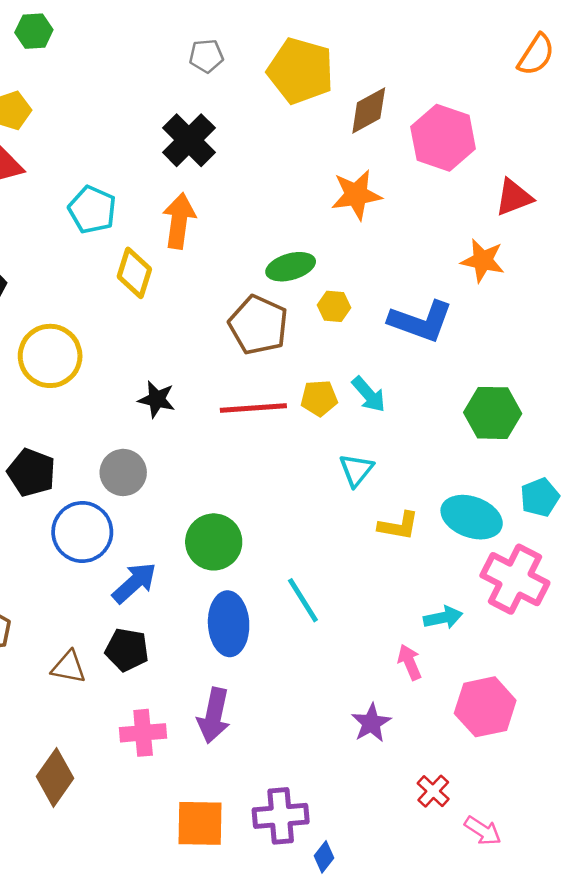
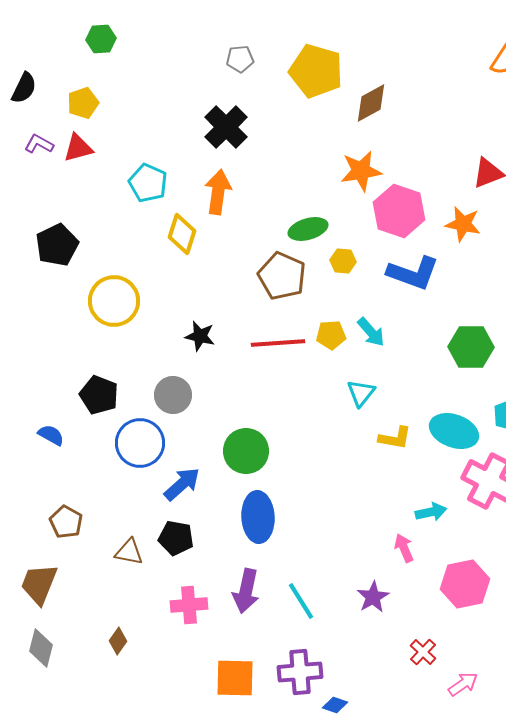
pink hexagon: (443, 138) -> (399, 211), moved
cyan line: (303, 600) -> (301, 601), moved
brown diamond: (55, 777) -> (118, 641), size x0.6
pink arrow: (483, 831) -> (463, 684), turned -68
blue diamond: (324, 857) -> (335, 705), turned 70

